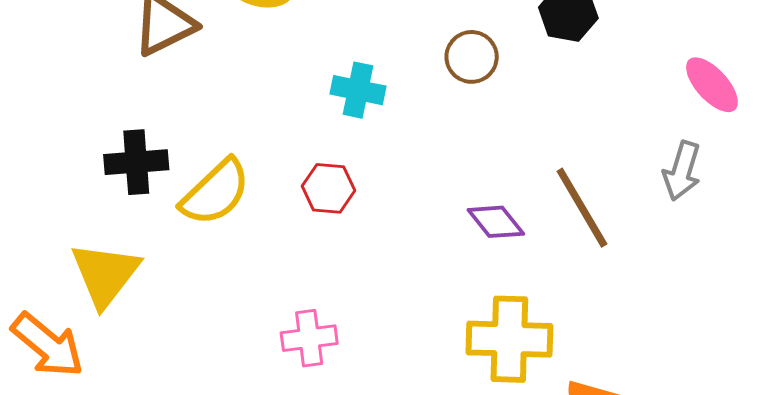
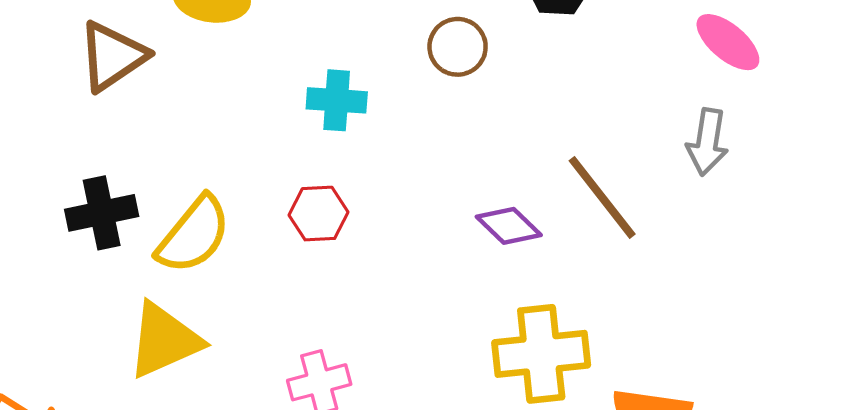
yellow triangle: (105, 274) -> (164, 340), moved, turned 36

